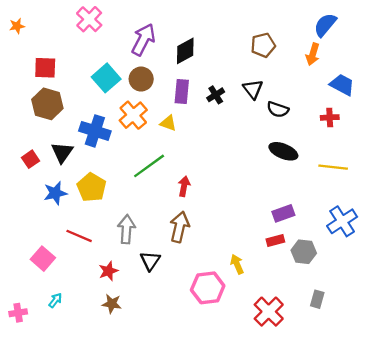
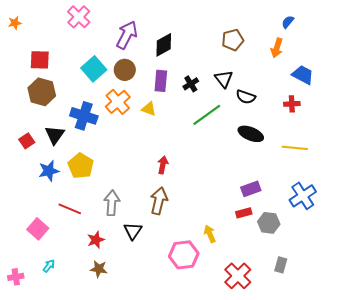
blue semicircle: (325, 25) -> (288, 22), size x0.6
green line: (149, 166) -> (207, 115), moved

